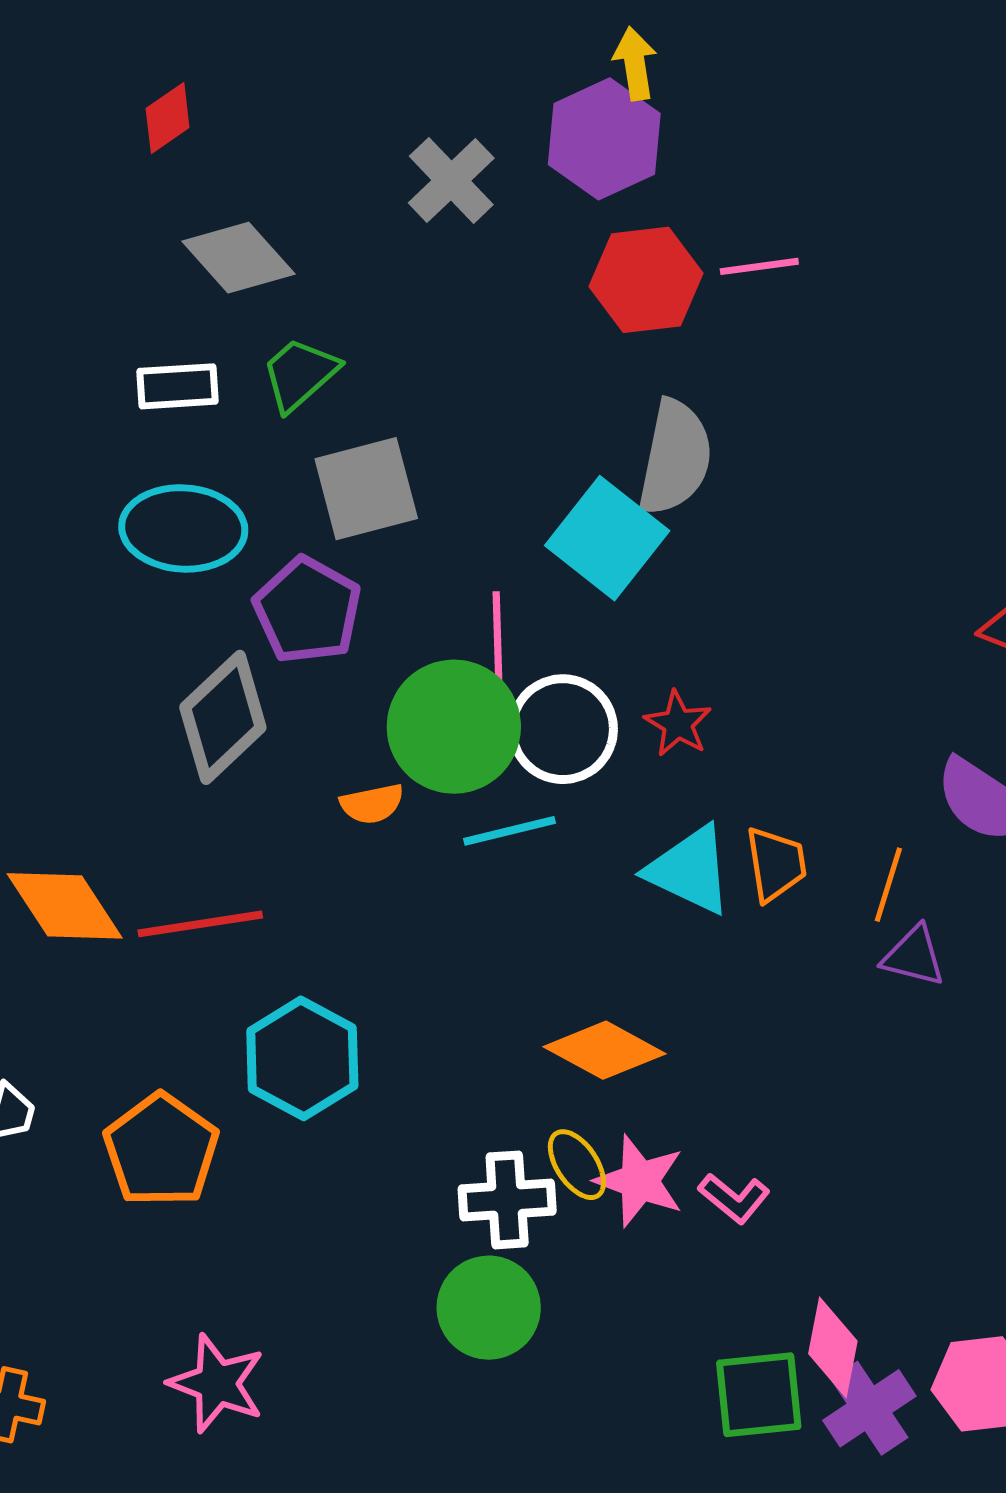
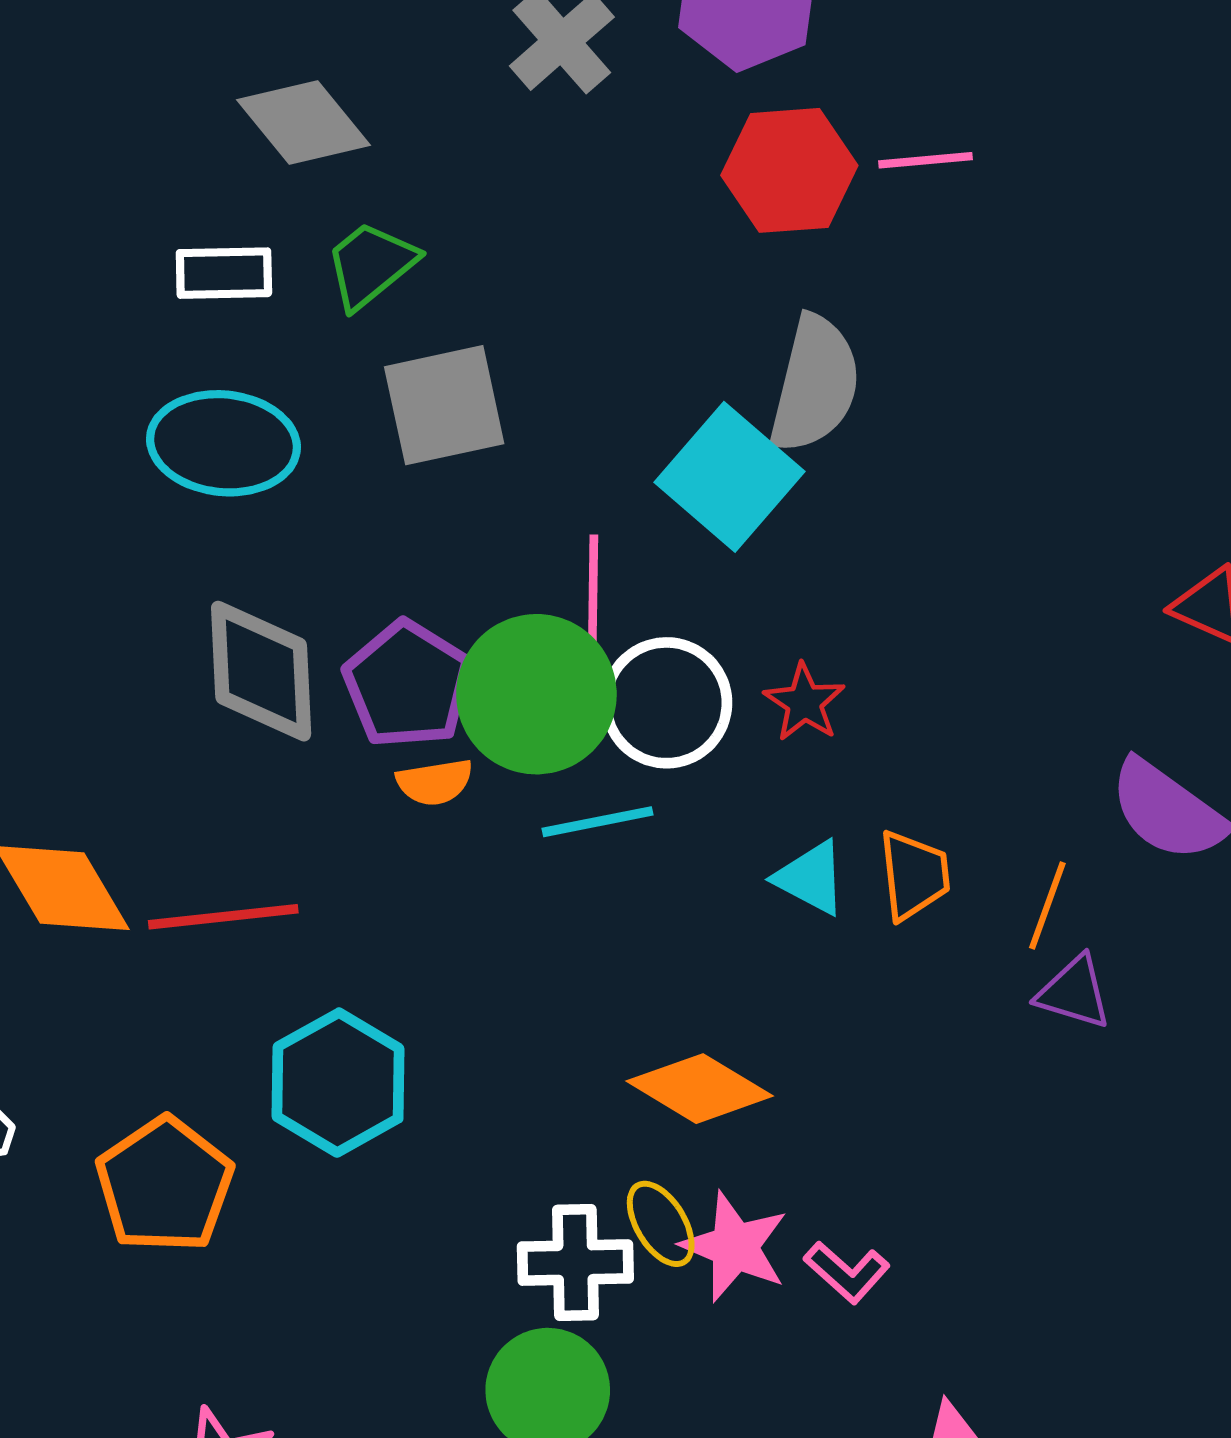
purple pentagon: (307, 610) -> (408, 684), moved
gray diamond: (223, 717) -> (261, 671), turned -52
cyan triangle: (690, 870) -> (811, 878), size x0.7

